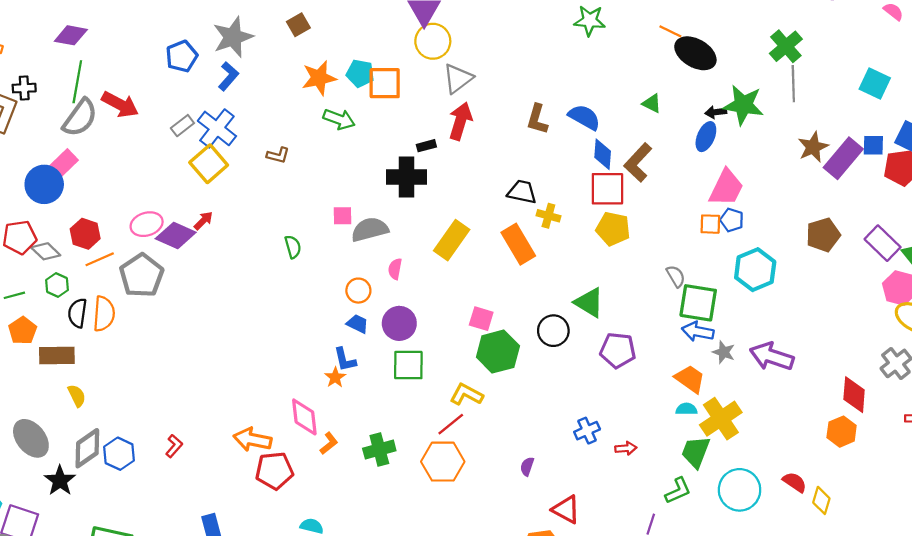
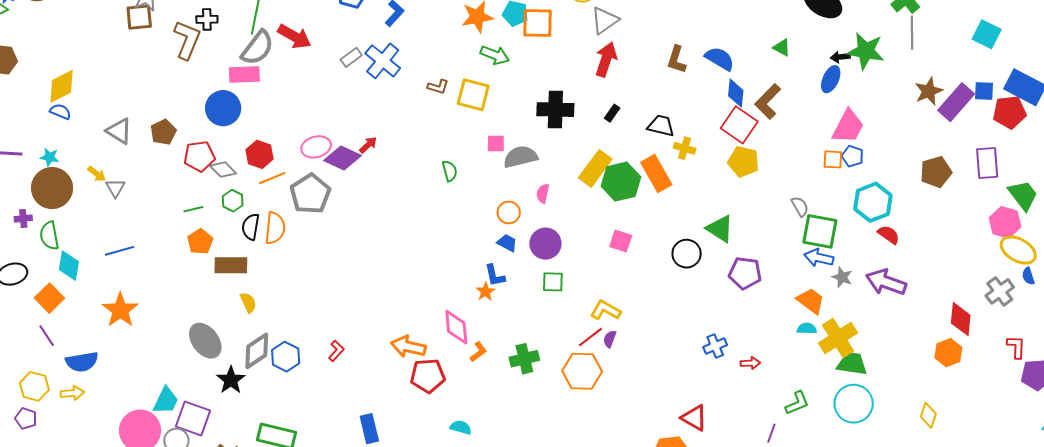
black rectangle: (426, 146) -> (612, 113), moved, turned -42
yellow square: (209, 164) -> (473, 95), moved, turned -36
pink rectangle: (61, 165) -> (244, 75), moved, turned 40
red square: (607, 189) -> (739, 125), turned 33
purple rectangle: (883, 243) -> (987, 163), moved, turned 40
green hexagon: (498, 352) -> (621, 182), moved
green square: (408, 365) -> (553, 282), size x0.7
green trapezoid: (696, 452) -> (852, 364), moved, turned 76
purple semicircle: (527, 466) -> (610, 339), moved
red semicircle: (795, 482) -> (889, 235), moved

